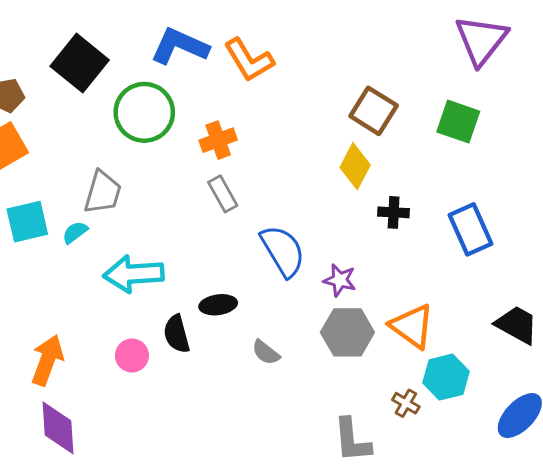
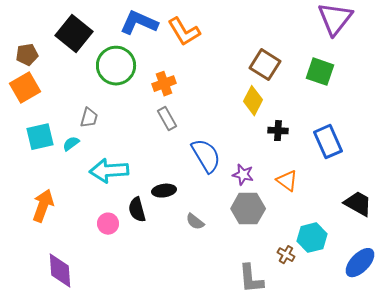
gray trapezoid: (103, 192) -> (89, 118), size x0.7
orange triangle: (412, 326) -> (287, 181), moved, size x0.7
orange arrow: (47, 360) -> (43, 206), moved

